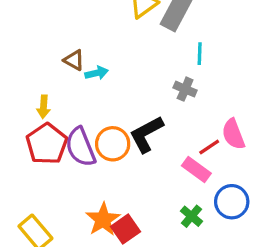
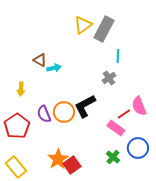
gray cross: (185, 89) -> (109, 78), turned 32
red pentagon: (47, 144) -> (17, 126), moved
purple semicircle: (80, 147) -> (44, 114), size x0.7

